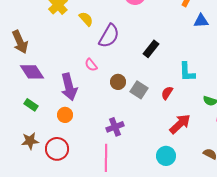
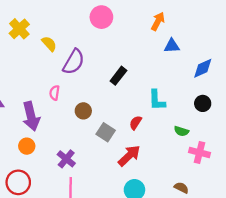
pink semicircle: (91, 65) -> (54, 93), turned 48
gray square: (139, 90) -> (106, 132), moved
red arrow: (180, 124) -> (129, 156), moved
purple cross: (115, 127) -> (66, 159), moved, turned -30

